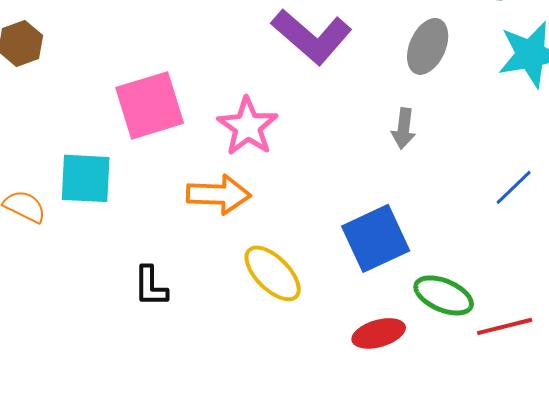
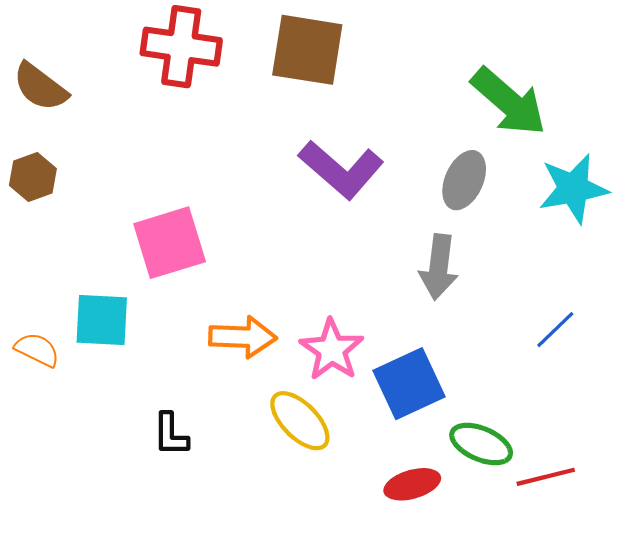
pink star: (248, 126) -> (332, 350), moved
gray arrow: (404, 128) -> (439, 267), size x1.5

